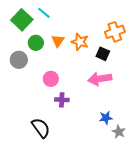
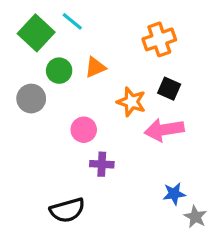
orange cross: (115, 32) -> (159, 39), moved
orange triangle: (58, 41) -> (95, 67), turned 32
orange star: (80, 42) -> (131, 102), moved
black semicircle: (41, 128) -> (67, 210), turned 110

